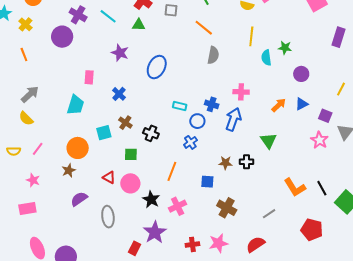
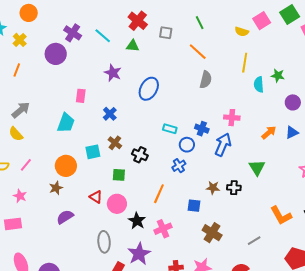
orange line: (24, 54) -> (17, 70), turned 40
gray ellipse: (108, 217) -> (104, 242), moved

